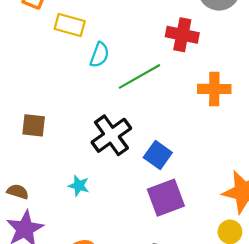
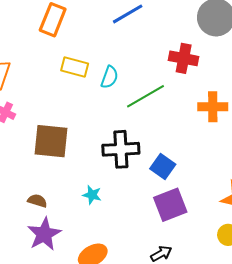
yellow rectangle: (70, 25) -> (75, 67), moved
brown square: (34, 125) -> (51, 141), size x1.6
black cross: (111, 135) -> (121, 149), turned 33

